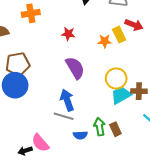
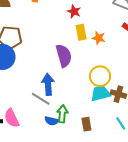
red star: (68, 34) -> (74, 11), moved
yellow rectangle: (119, 35) -> (81, 32), moved
green arrow: (100, 127) -> (62, 114), moved

